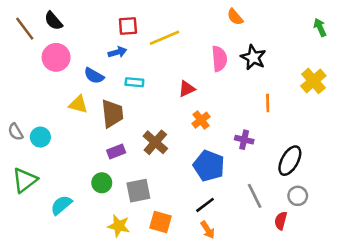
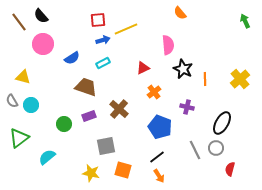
blue arrow: (117, 52) -> (103, 40), moved
black star: (253, 57) -> (183, 69), moved
blue semicircle: (94, 76) -> (72, 58), turned -63
yellow cross: (313, 81) -> (240, 79), moved
cyan rectangle: (134, 82) -> (103, 63), turned -32
yellow triangle: (78, 104) -> (23, 77), moved
brown trapezoid: (112, 114) -> (86, 87), turned -65
green circle: (102, 183) -> (64, 124), moved
gray circle: (298, 196) -> (216, 148), moved
red semicircle: (281, 221) -> (230, 169), moved

